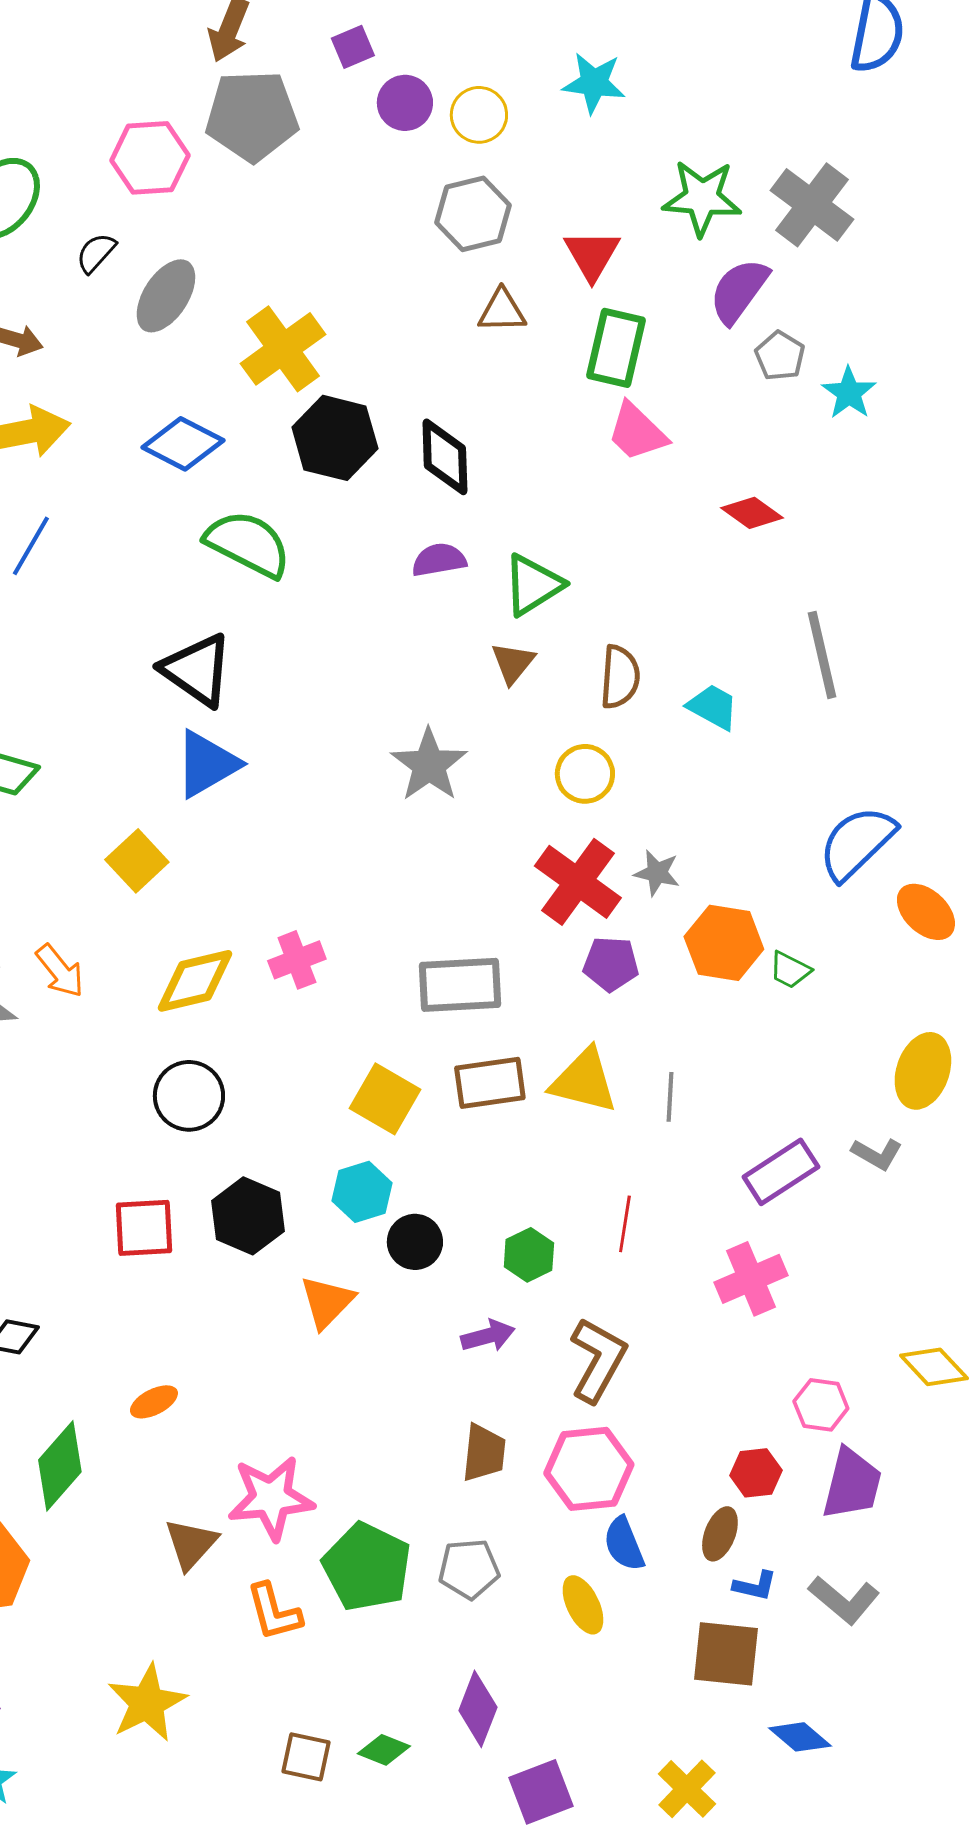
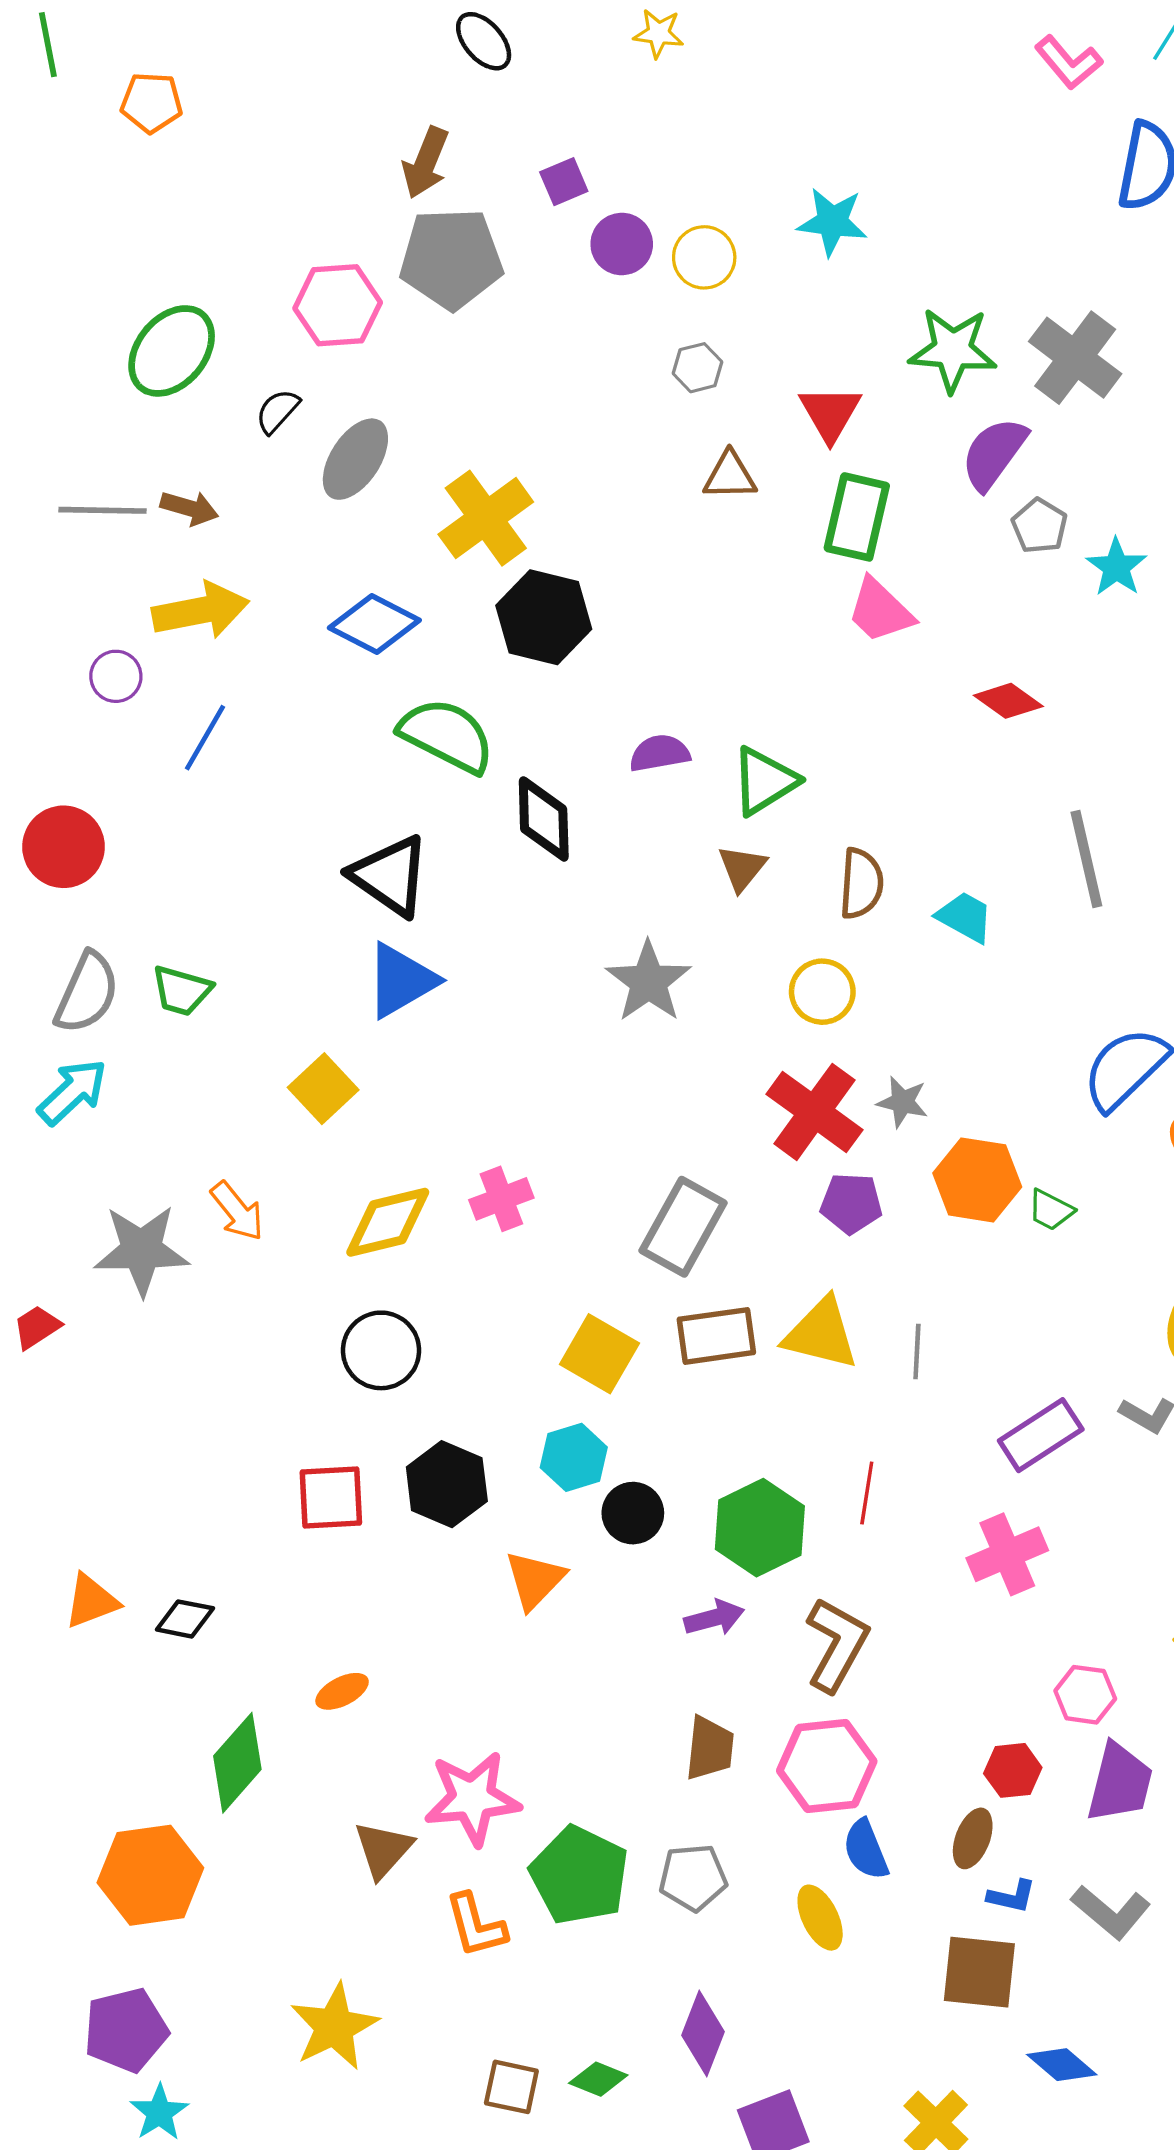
gray hexagon: (473, 214) -> (697, 368), size x0.6
black diamond: (445, 457) -> (544, 819), moved
gray rectangle: (460, 985) -> (683, 1227), turned -58
green hexagon: (529, 1255) -> (760, 1528), size x1.6

